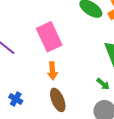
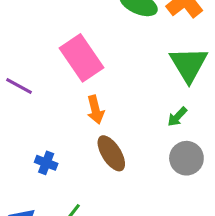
green arrow: (103, 84) -> (177, 117), turned 104

